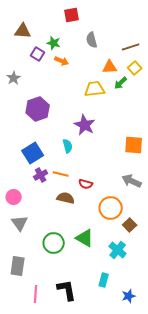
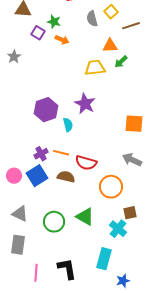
yellow square: (135, 68) -> (111, 12), moved
purple hexagon: (38, 109) -> (46, 110), moved
blue square: (33, 153) -> (37, 176), moved
red semicircle: (86, 184) -> (86, 163), size x1.5
gray triangle: (20, 223) -> (20, 214), moved, turned -30
brown square: (130, 225) -> (130, 213), moved, turned 32
cyan rectangle: (104, 280) -> (104, 259), size x1.5
blue star: (129, 296) -> (123, 281), moved

